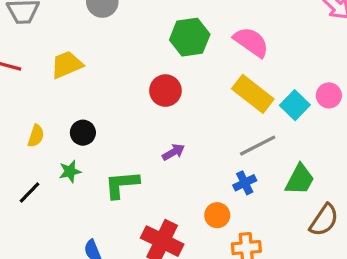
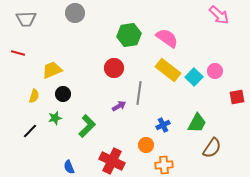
yellow trapezoid: (67, 65) -> (52, 70), moved
gray line: (258, 146) -> (139, 93), moved, turned -55
green L-shape: (122, 184) -> (87, 126), turned 140

